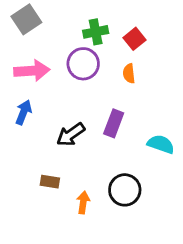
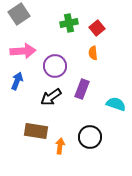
purple circle: (83, 64) -> (55, 66), moved
brown rectangle: (50, 182) -> (36, 131), size x1.6

